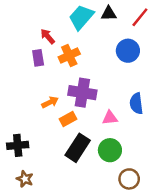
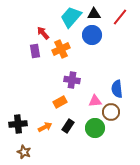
blue circle: (128, 51) -> (92, 35), moved
purple cross: (82, 93) -> (72, 80), size x0.7
orange arrow: (50, 102) -> (45, 127), moved
black rectangle: (78, 148) -> (68, 126), size x0.6
brown circle: (129, 179) -> (111, 112), moved

